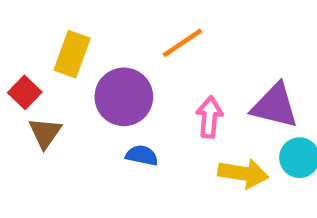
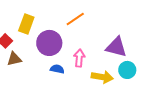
pink arrow: (209, 117) -> (79, 58), moved
brown triangle: (45, 133) -> (14, 59), turned 42

